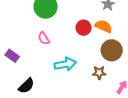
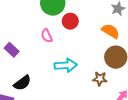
red circle: (84, 28) -> (70, 21), moved

